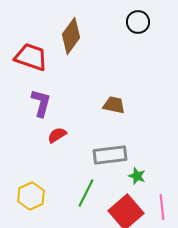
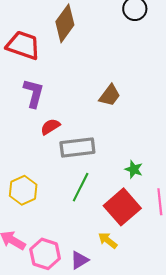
brown trapezoid: (114, 105) -> (110, 95), turned 115
gray rectangle: (110, 155) -> (77, 147), moved

